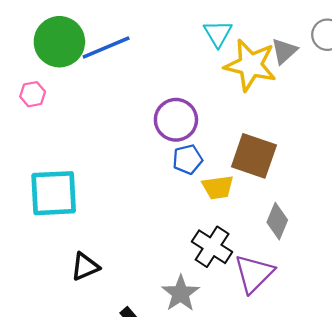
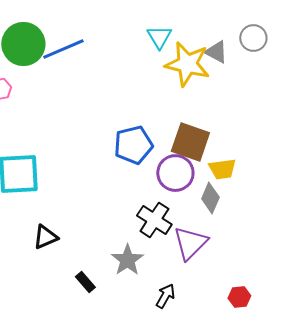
gray triangle: (284, 51) -> (216, 52), turned -50
purple circle: (176, 120) -> (175, 173), moved
blue pentagon: (188, 159) -> (133, 145), size x1.5
yellow trapezoid: (218, 187) -> (222, 169), moved

